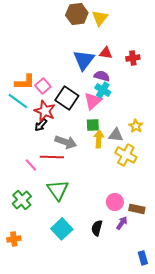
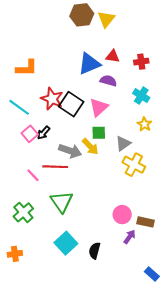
blue triangle: (84, 60) -> (89, 64), turned 30
orange L-shape: (25, 82) -> (27, 68), moved
pink square: (43, 86) -> (30, 134), moved
cyan cross: (103, 90) -> (141, 96), moved
red star: (45, 111) -> (52, 99), moved
yellow star: (136, 126) -> (144, 124), moved
gray triangle: (116, 135) -> (123, 143), turned -42
yellow arrow: (99, 139) -> (90, 147), moved, turned 132
black semicircle: (97, 228) -> (95, 251), moved
blue rectangle: (143, 258) -> (152, 274), turned -32

